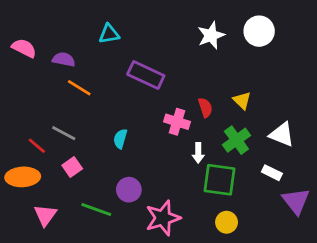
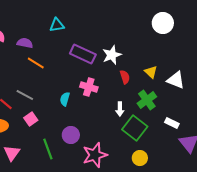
white star: (211, 35) -> (112, 55), moved
pink cross: (177, 122) -> (89, 87), moved
white triangle: (282, 134) -> (176, 80), moved
green square: (219, 180) -> (135, 128), turned 30
green line: (96, 209) -> (48, 149), turned 50

